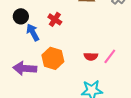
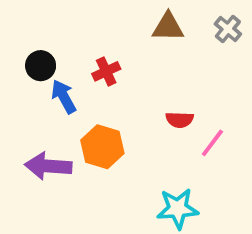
red cross: (55, 19) -> (106, 71), turned 32
red semicircle: (91, 56) -> (180, 120), moved

